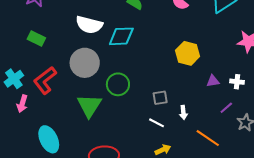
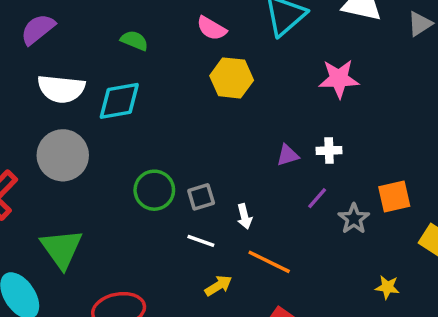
yellow hexagon: (188, 53) -> (232, 78), moved
green circle: (118, 84) -> (154, 190), moved
green triangle: (89, 106) -> (62, 249), moved
orange line: (208, 138) -> (269, 262), moved

